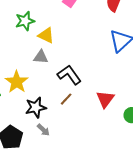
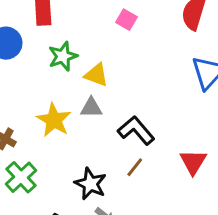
yellow star: (17, 82) -> (54, 120), moved
black star: (36, 107) -> (90, 184), turned -30

